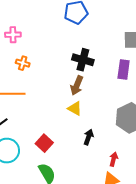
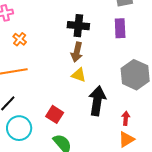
orange cross: (23, 63) -> (20, 39), turned 32
black arrow: (89, 137) -> (97, 101), size x1.8

